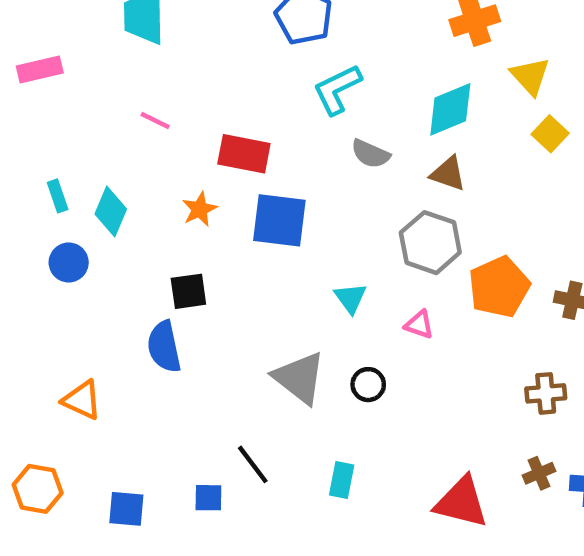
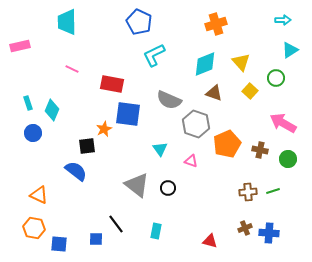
yellow triangle: (530, 76) -> (241, 62), moved
yellow square: (550, 134) -> (250, 91), moved
gray semicircle: (370, 154) -> (169, 100), moved, size x1.4
brown triangle: (448, 174) -> (214, 93), moved
orange star: (200, 209) -> (104, 129), moved
blue semicircle: (164, 347) -> (76, 171), turned 140
orange hexagon: (38, 489) -> (34, 228), moved
red triangle: (461, 502) -> (210, 241), size x0.6

